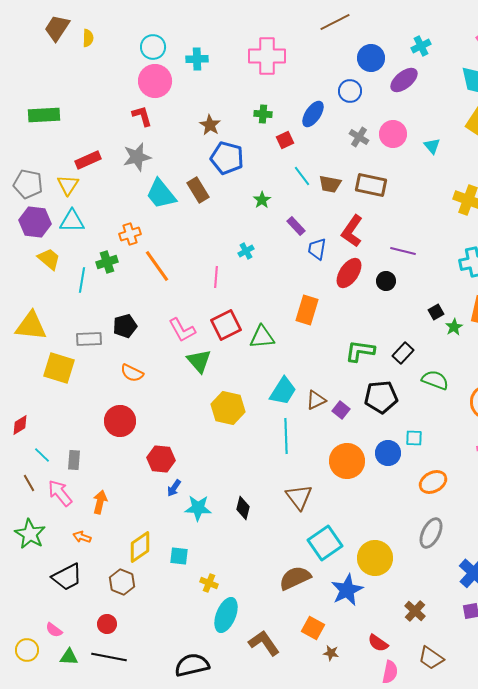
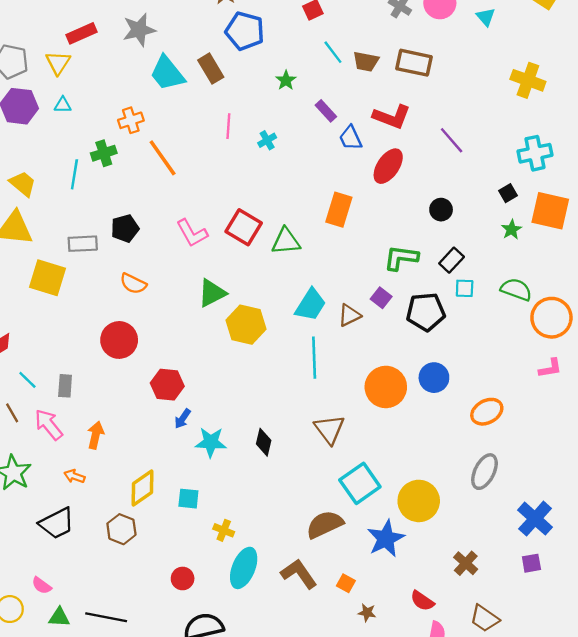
cyan triangle: (72, 221) -> (63, 105), size x0.6
red L-shape: (352, 231) -> (392, 117), turned -104
blue trapezoid: (317, 249) -> (351, 138), turned -35
purple line: (403, 251) -> (452, 140), turned 35
yellow trapezoid: (49, 259) -> (23, 184), moved
pink line: (216, 277) -> (228, 126), moved
black circle: (386, 281) -> (441, 210), moved
black square: (436, 312) -> (508, 193), moved
red square: (226, 325) -> (244, 227), turned -32
green triangle: (199, 361) -> (212, 293), moved, turned 44
green semicircle: (435, 380) -> (516, 289), moved
purple square: (341, 410) -> (381, 298), moved
cyan square: (414, 438) -> (465, 288), moved
red circle: (107, 624) -> (183, 578), moved
orange square: (313, 628) -> (346, 583), size x0.7
brown L-shape: (264, 643) -> (299, 574), moved

